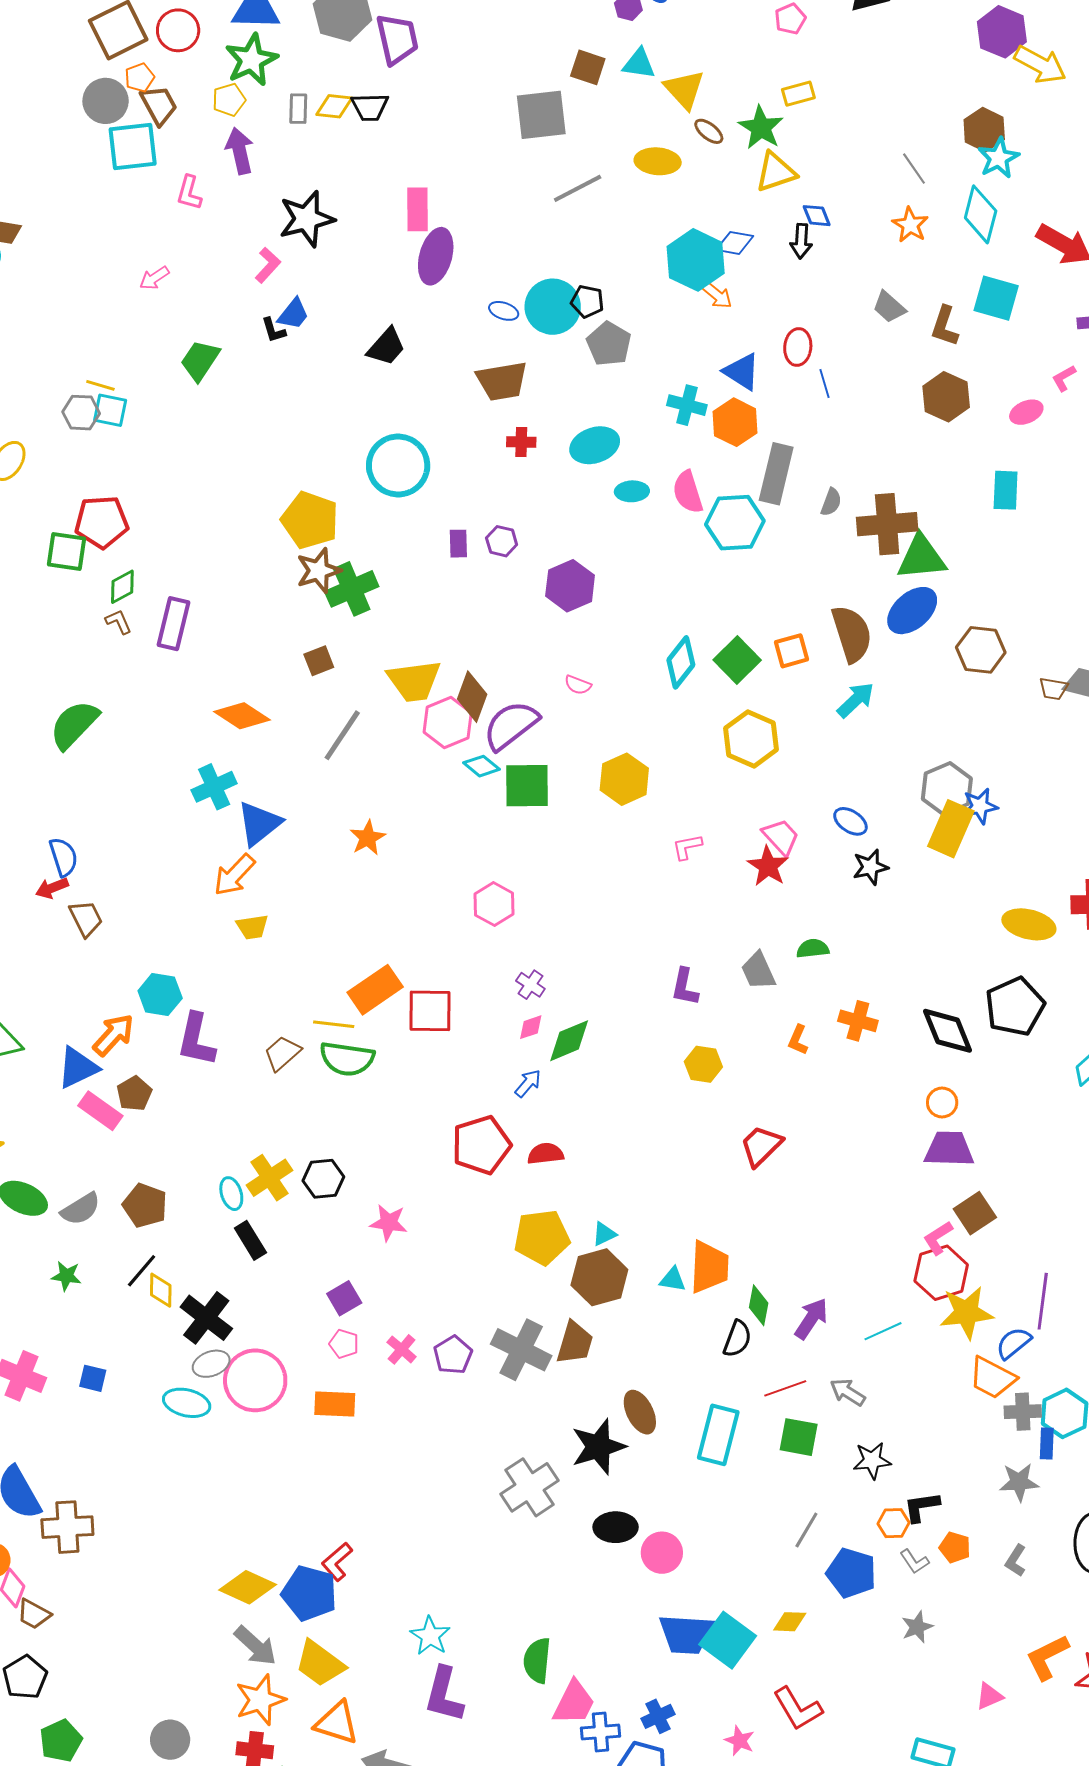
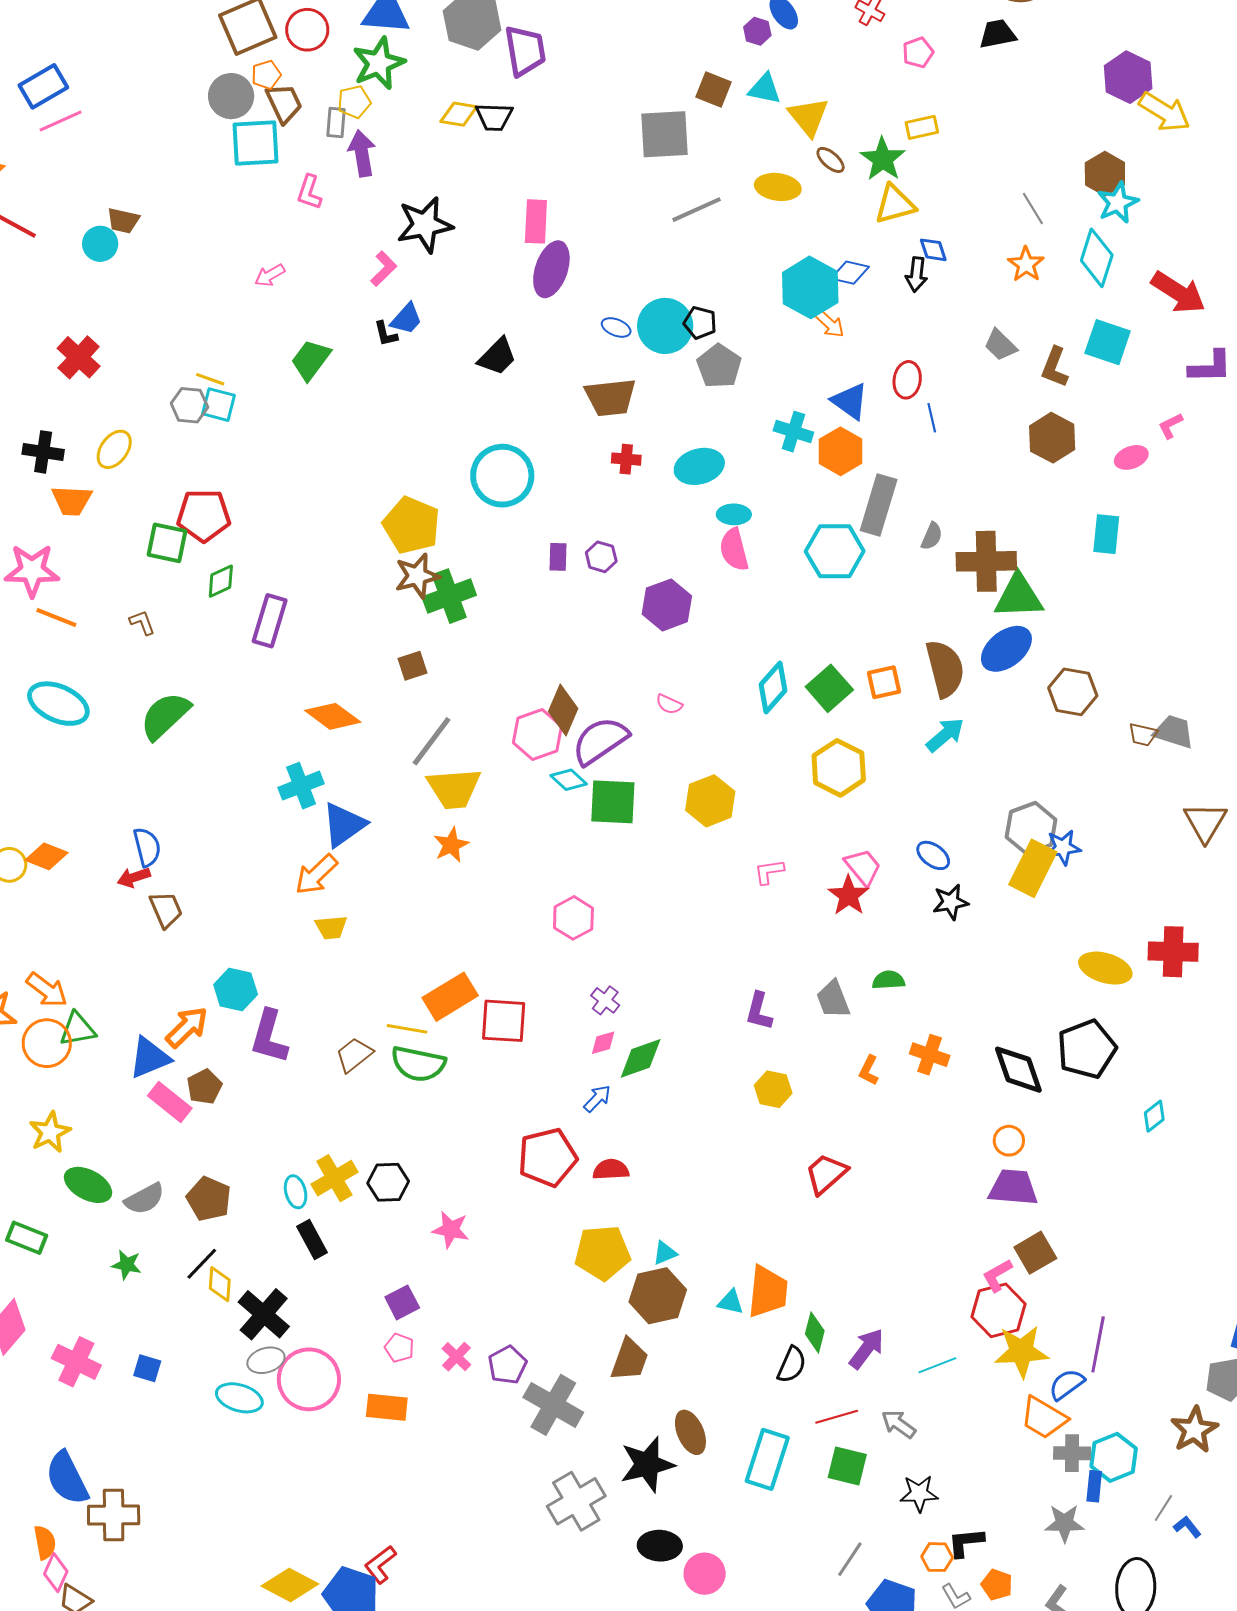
gray rectangle: (298, 109) -> (336, 122), moved
pink semicircle: (688, 492) -> (734, 550), moved
brown L-shape: (119, 622) -> (142, 623), moved
yellow trapezoid: (414, 681) -> (454, 788), moved
gray cross: (521, 1350) -> (553, 1405), moved

